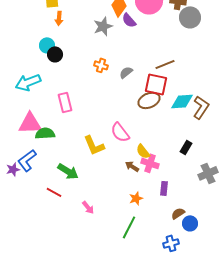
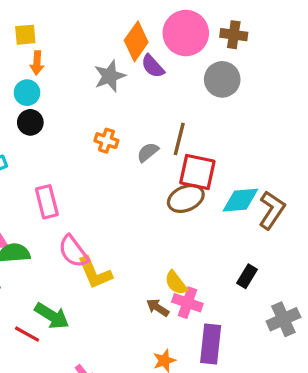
gray circle: (190, 17) -> (222, 79), moved
cyan circle: (47, 45) -> (27, 93), moved
brown line: (165, 64) -> (179, 139), moved, turned -54
pink semicircle: (120, 132) -> (73, 251), moved
purple rectangle: (164, 188) -> (211, 344), size x1.6
red line: (54, 192) -> (27, 334), moved

